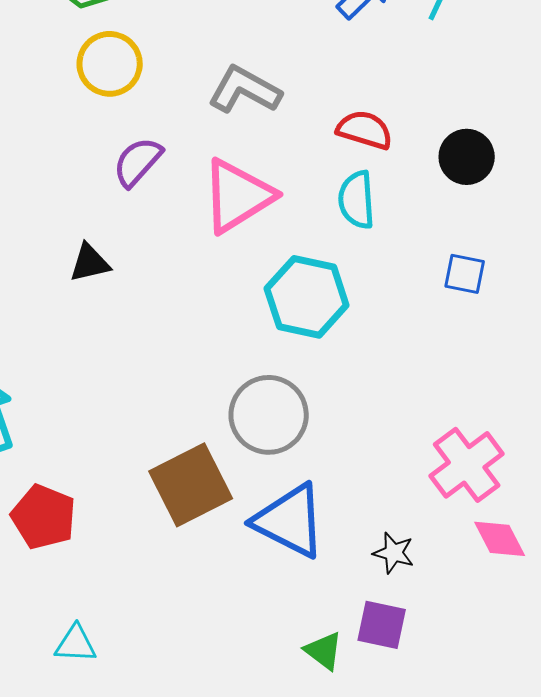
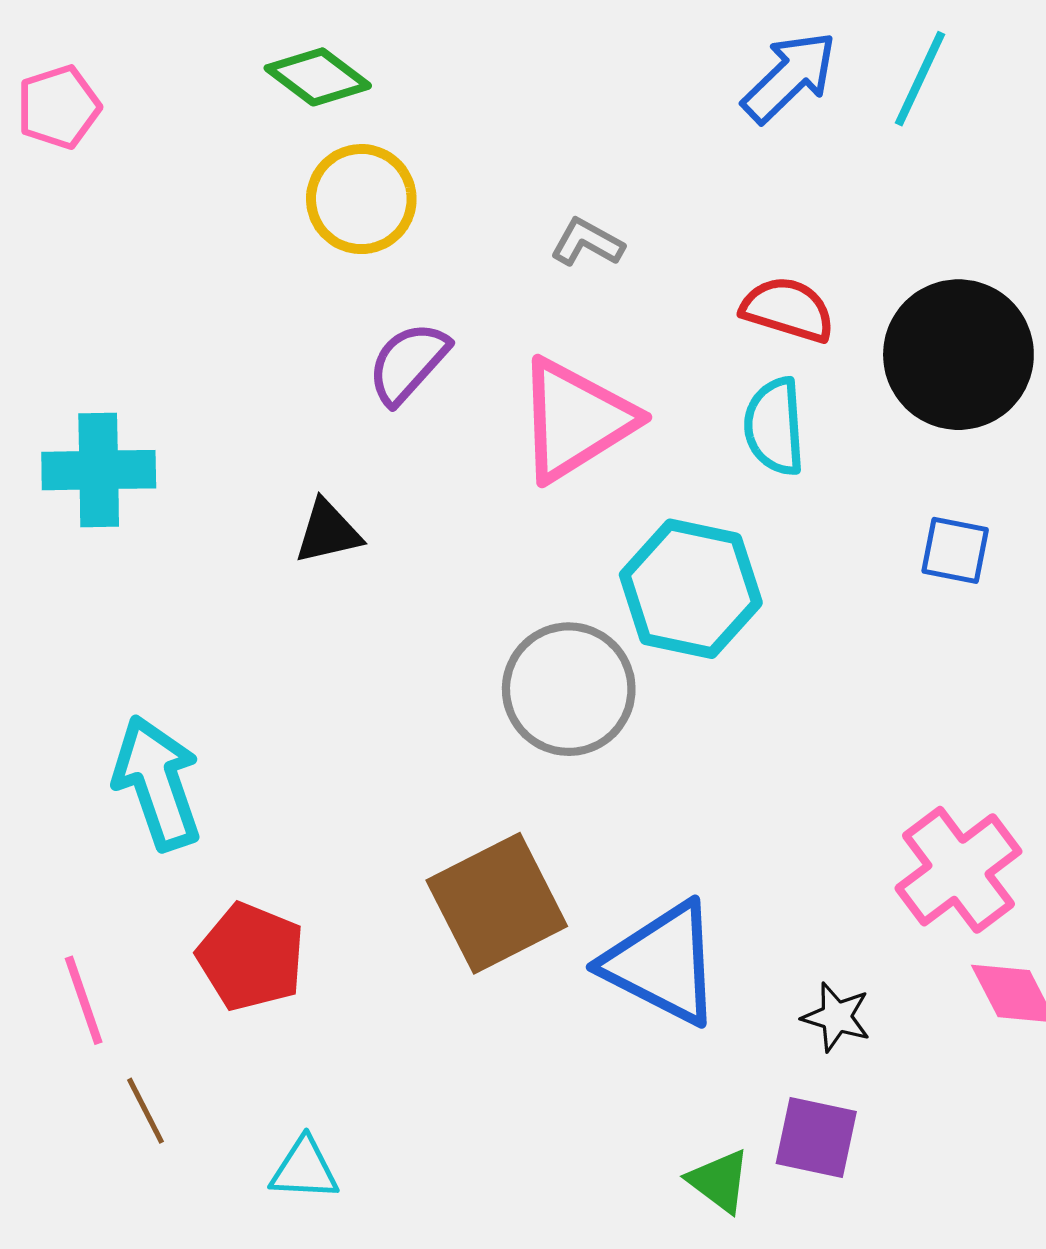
gray L-shape: (245, 90) -> (587, 243), size x0.6
black circle: (467, 157) -> (958, 355), size x1.6
gray circle: (269, 415) -> (569, 689), moved

